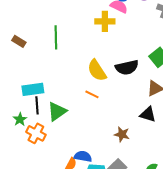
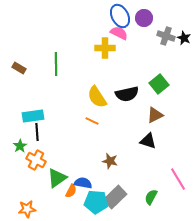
green triangle: (57, 111) -> (57, 178), moved
brown star: (122, 134) -> (110, 161), moved

